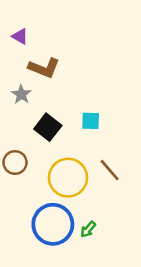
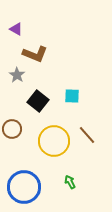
blue circle: (53, 224) -> (24, 187), moved
green arrow: (88, 229) -> (70, 182), turned 112

